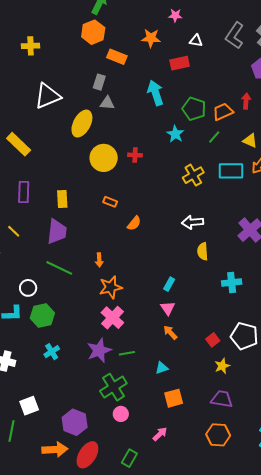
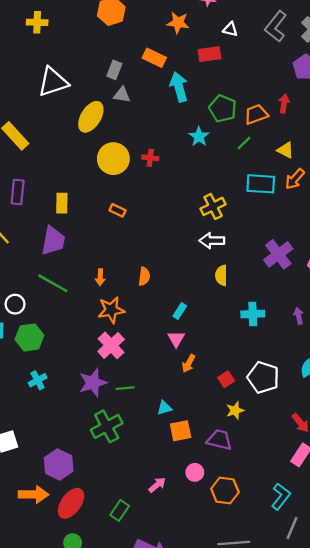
orange rectangle: (117, 57) -> (154, 58), moved
yellow cross: (193, 175) -> (213, 206), moved
orange semicircle: (134, 223) -> (144, 276), moved, turned -35
orange arrow: (170, 333) -> (189, 363), moved, turned -112
orange square: (174, 398) -> (181, 431), moved
purple trapezoid: (222, 399) -> (219, 440), moved
pink circle: (121, 414) -> (195, 472), moved

